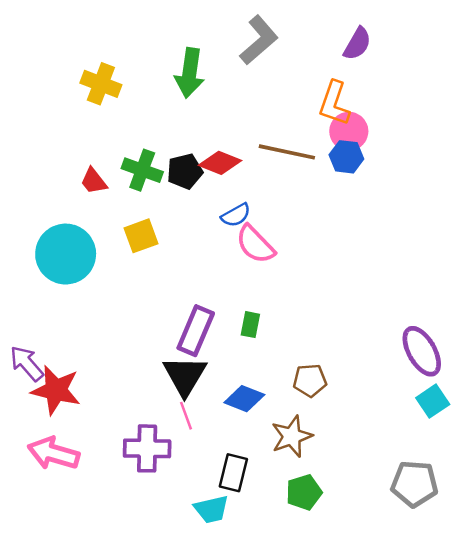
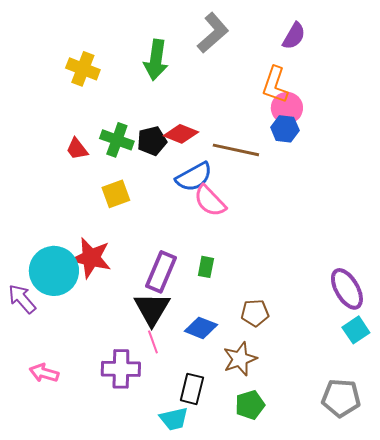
brown line: (287, 152) -> (236, 150), moved
blue semicircle: (236, 215) -> (194, 177), size x1.5
cyan circle: (66, 254) -> (54, 271), moved
red star: (56, 390) -> (91, 258), moved
pink arrow: (53, 453) -> (44, 373), size x0.7

